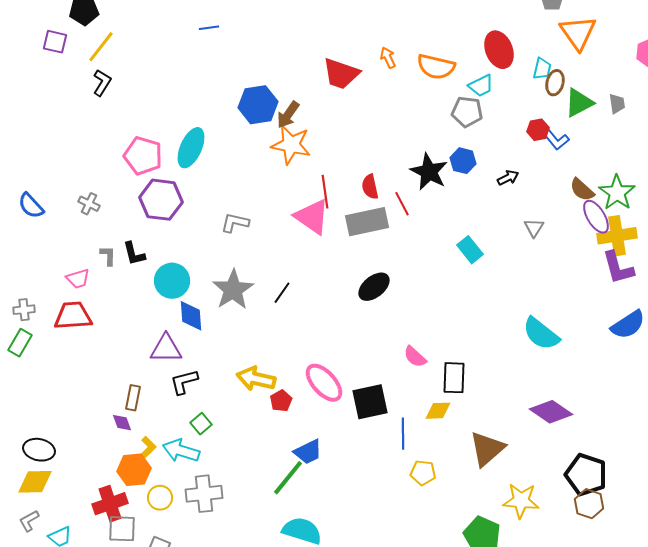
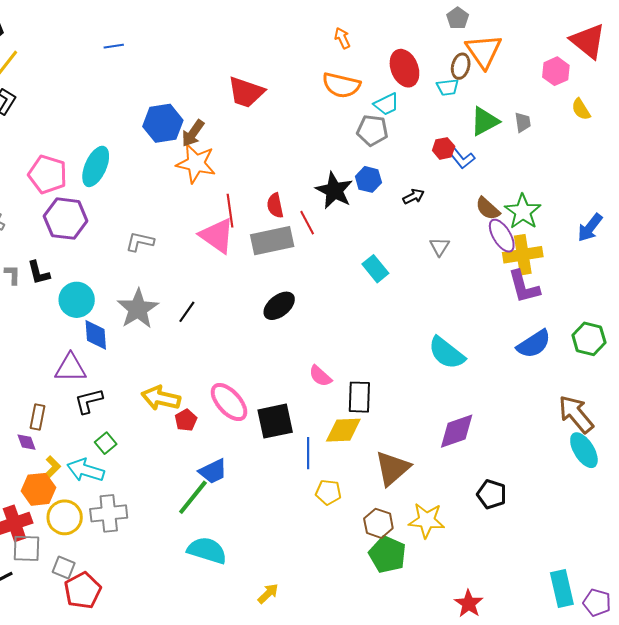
orange arrow: (388, 58) -> (342, 38), moved
cyan trapezoid: (542, 69) -> (448, 87), turned 70
brown ellipse: (555, 83) -> (461, 66), moved
yellow diamond: (438, 411) -> (343, 430), size x1.4
purple diamond: (551, 412) -> (457, 431), turned -54
black pentagon: (586, 475) -> (492, 494), size x0.7
yellow circle: (160, 498) -> (65, 517), size x1.4
brown hexagon: (589, 504) -> (378, 523), moved

